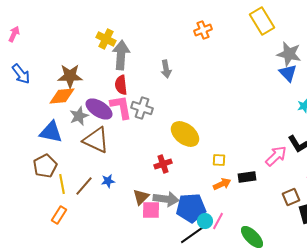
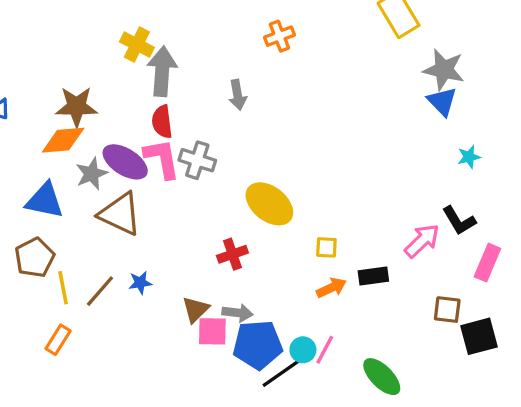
orange cross: (203, 30) -> (279, 36), moved
brown square: (291, 197) -> (447, 310), turned 30
gray arrow: (166, 199) -> (238, 313), size x0.7
blue pentagon: (191, 208) -> (258, 345), moved

